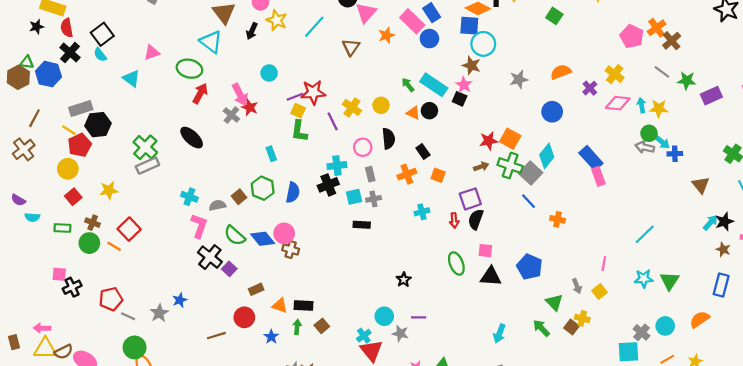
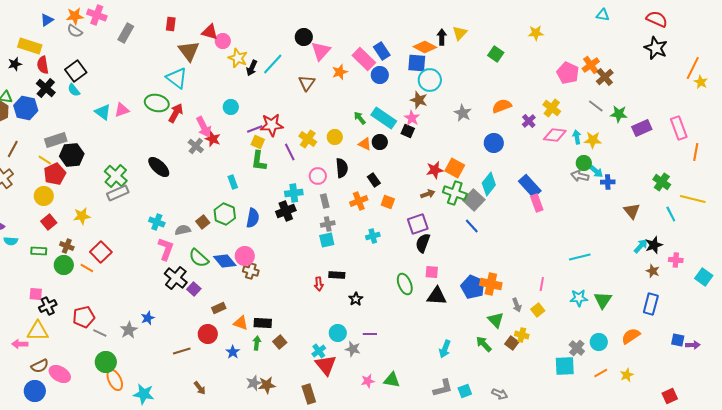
black arrow: (252, 31) -> (252, 68), moved
pink triangle: (152, 53) -> (122, 110), moved
gray star: (519, 79) -> (463, 113), turned -30
red arrow: (200, 93) -> (176, 113), moved
cyan square: (354, 197) -> (327, 240), moved
orange cross: (558, 219) -> (491, 284), moved, size x1.5
red arrow: (454, 220) -> (319, 284), moved
black rectangle: (362, 225) -> (337, 275), moved
cyan line: (645, 234) -> (580, 257), turned 30
yellow triangle: (45, 349) -> (38, 331), moved

